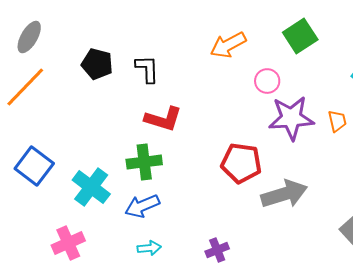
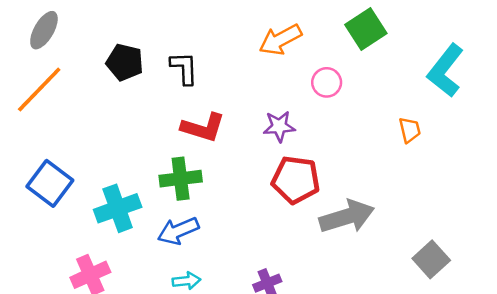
purple star: (291, 118) -> (279, 126), moved, size x0.6
cyan cross: (91, 187) -> (118, 208), turned 33

